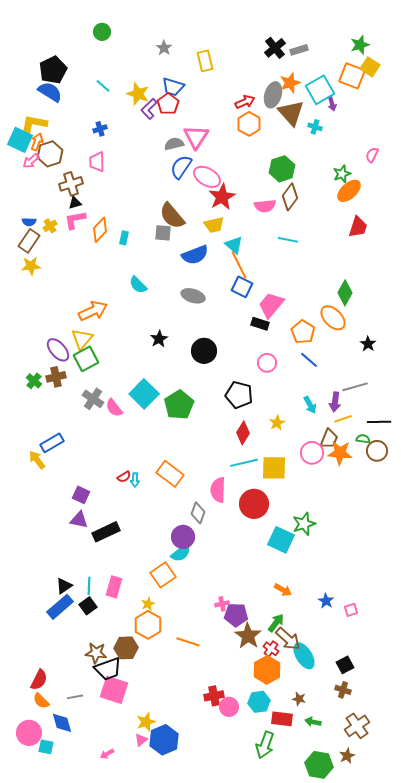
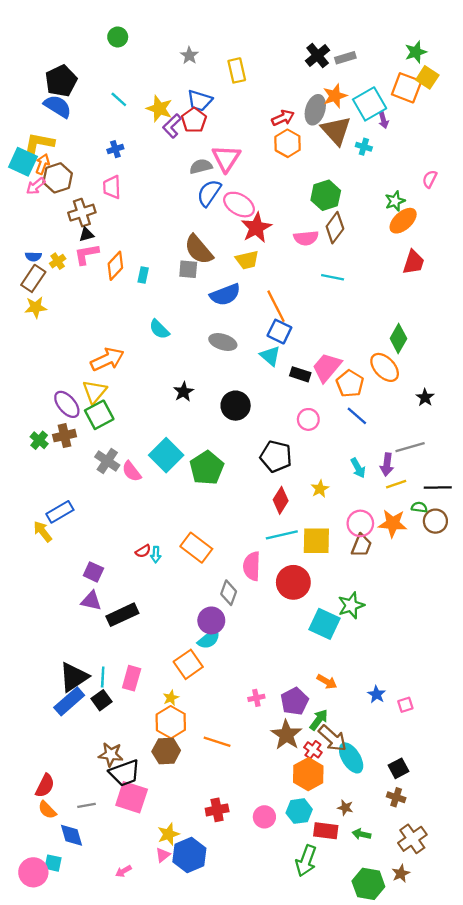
cyan triangle: (234, 245) -> (270, 356), moved
pink trapezoid: (271, 305) -> (327, 367), moved
brown trapezoid: (329, 439) -> (361, 545), moved
black triangle: (64, 586) -> (74, 677), size x1.6
purple pentagon: (236, 615) -> (294, 701), moved, turned -30
brown hexagon: (126, 648) -> (166, 751), moved
red cross: (214, 696) -> (217, 810), moved
pink circle: (29, 733) -> (33, 872), moved

